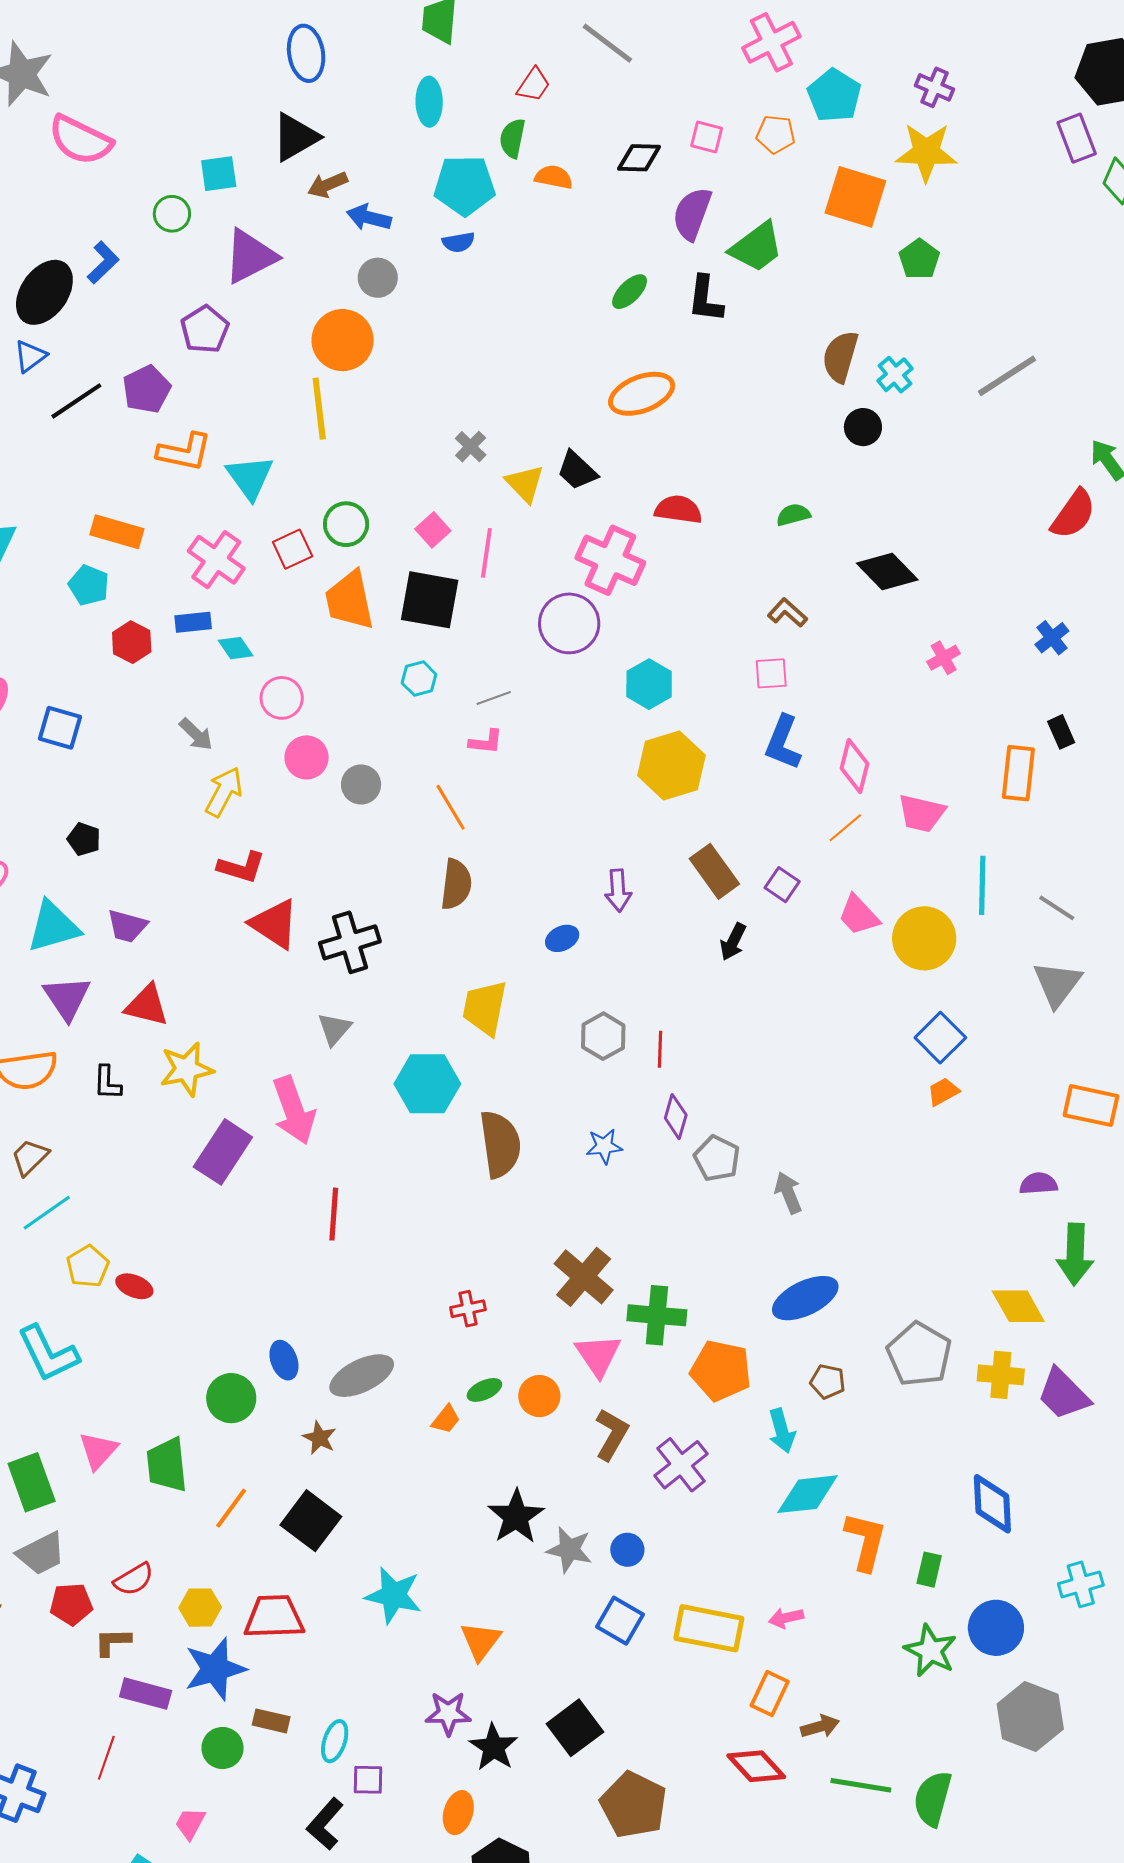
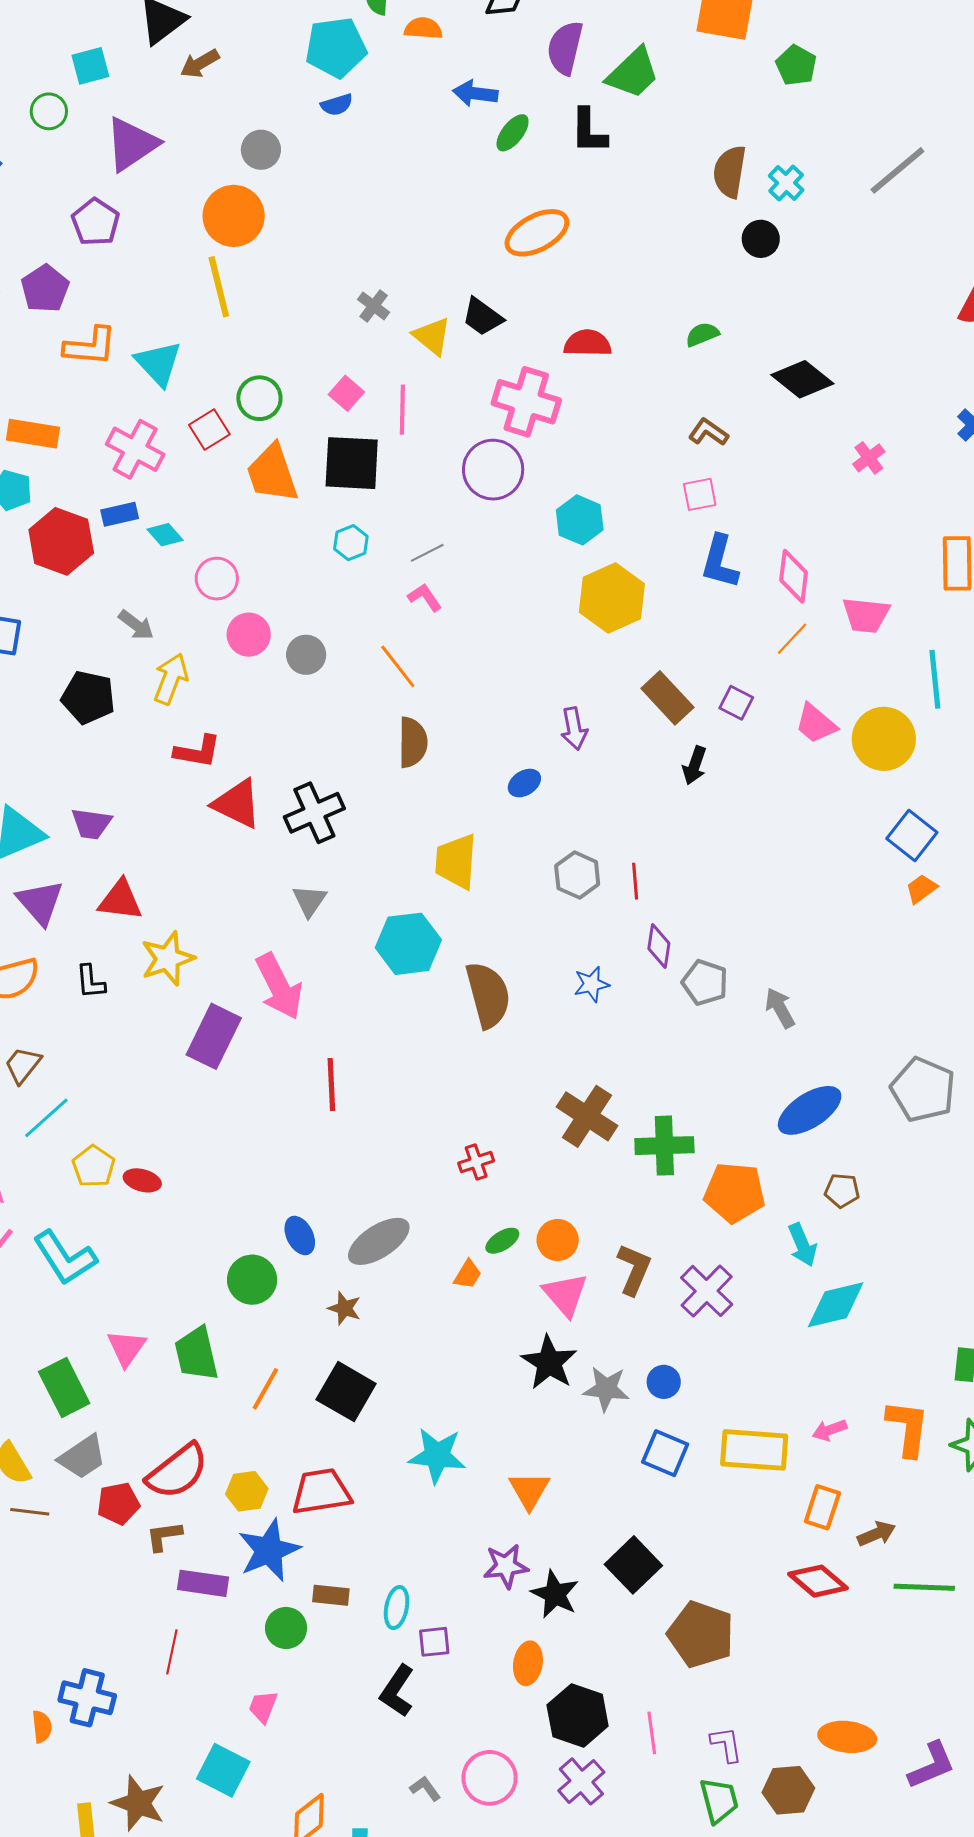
blue arrow: (369, 218) -> (475, 93), moved
red hexagon: (132, 642) -> (61, 541), size x1.6
pink L-shape: (486, 742) -> (425, 597), turned -123
black pentagon: (84, 839) -> (88, 697), moved, size x1.6
gray pentagon: (919, 1354) -> (923, 1090), moved
pink triangle: (598, 1355) -> (565, 1295), moved
orange L-shape: (866, 1541) -> (908, 1428), moved
red semicircle: (134, 1579) -> (177, 1471), size x1.6

